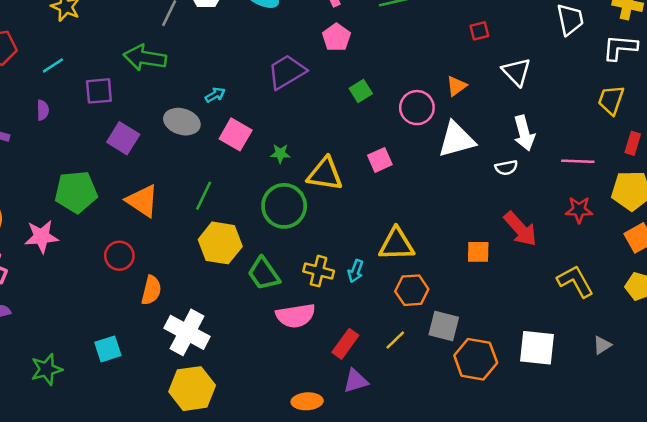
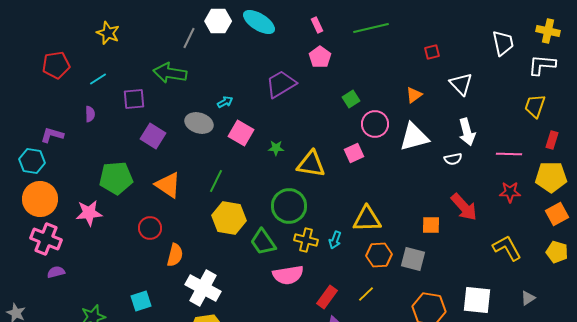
green square: (361, 91) -> (351, 99), moved
pink circle: (417, 108) -> (375, 124), moved
green circle: (284, 206) -> (289, 206), moved
gray square: (444, 326) -> (413, 259), moved

